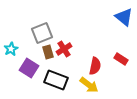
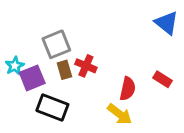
red cross: (64, 49) -> (86, 66), turned -35
purple square: (29, 68) -> (32, 78), moved, turned 36
black rectangle: (56, 80) -> (52, 107), moved

